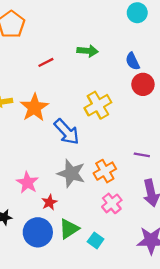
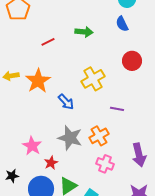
blue semicircle: (133, 61) -> (122, 24), moved
blue arrow: (67, 132) -> (66, 102), size x0.7
purple line: (142, 155) -> (117, 109), moved
pink cross: (112, 203) -> (105, 164), turned -30

